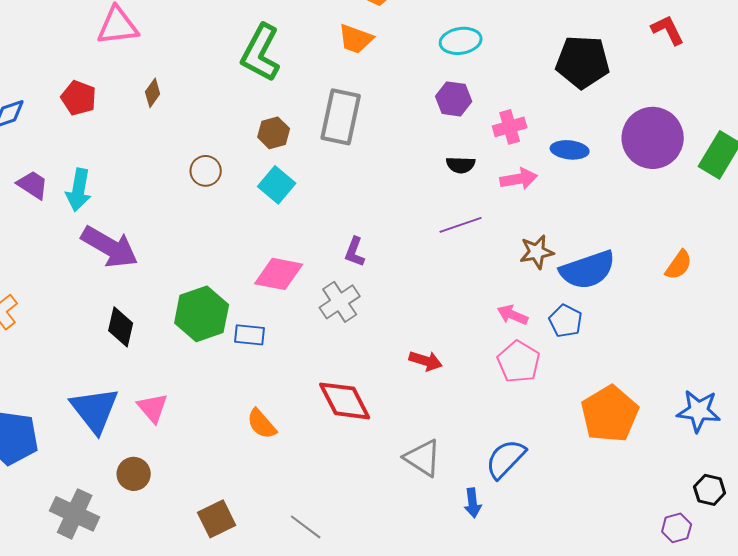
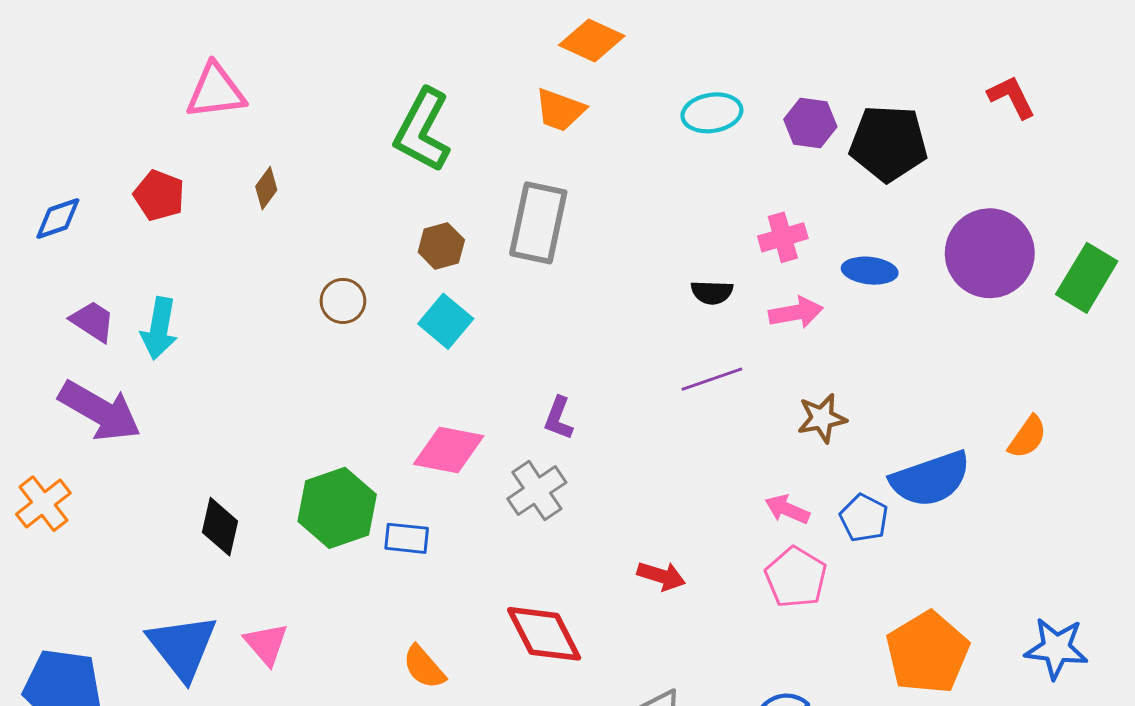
purple hexagon: (454, 99) -> (810, 123), moved
purple arrow: (110, 247) -> (100, 411), moved
blue semicircle: (588, 270) -> (930, 479), moved

